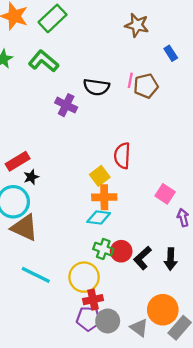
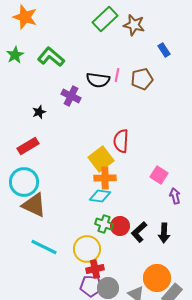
green rectangle: (53, 18) -> (105, 19), moved
pink line: (130, 80) -> (117, 75), moved
yellow square: (100, 176) -> (101, 159), size x1.4
black star: (31, 177) -> (39, 112), moved

